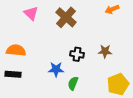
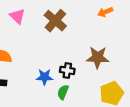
brown star: (105, 51) -> (98, 57), size x1.5
black cross: (77, 54) -> (67, 70), moved

